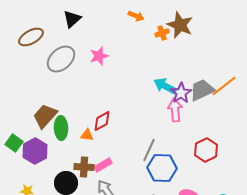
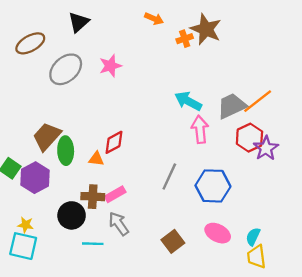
purple star: (181, 93) -> (266, 148), moved
red hexagon: (206, 150) -> (249, 138), moved
blue hexagon: (162, 168) -> (213, 186), moved

